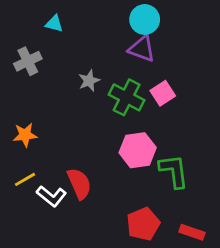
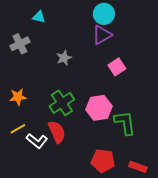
purple triangle: (142, 49) -> (102, 35), turned -50
green cross: (127, 97) -> (62, 103), moved, turned 30
red pentagon: (143, 224) -> (103, 161), turned 30

